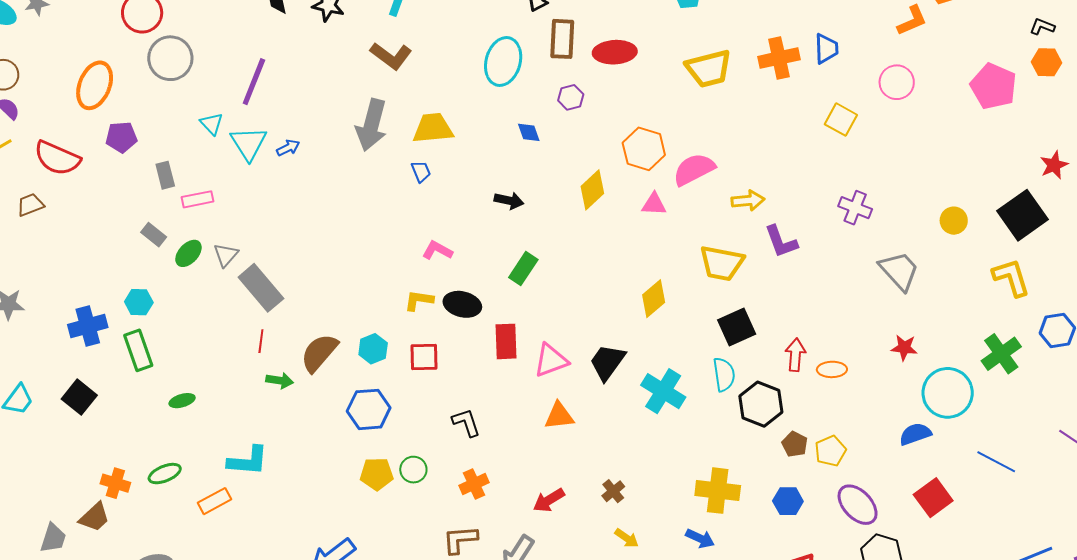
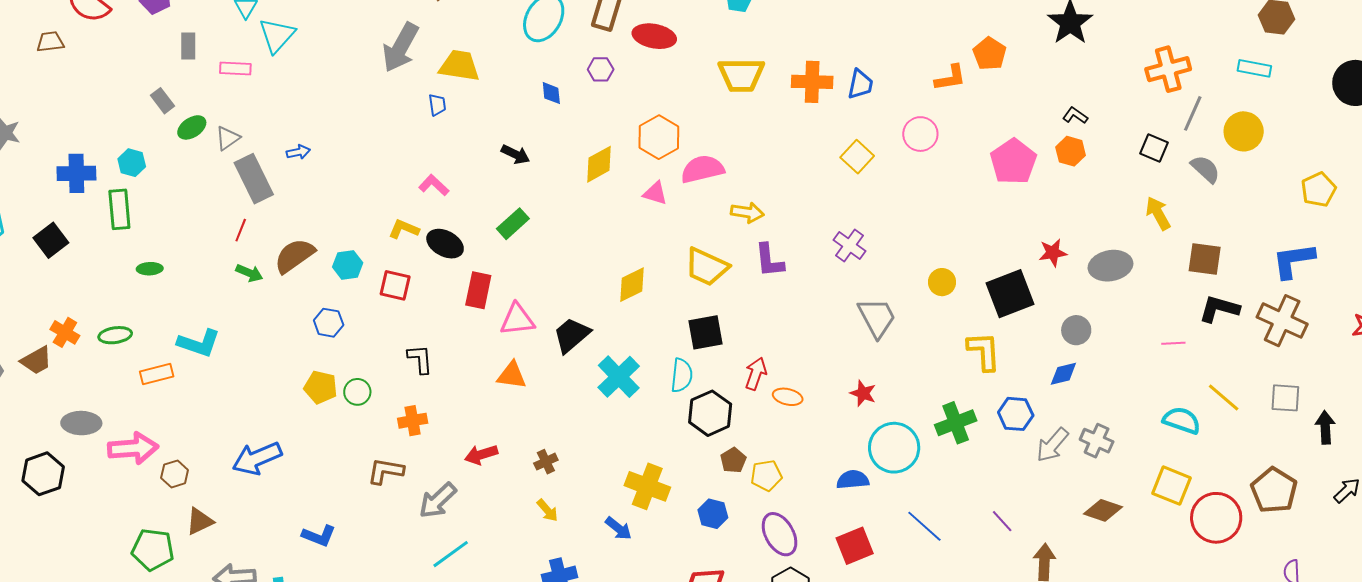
blue arrow: (288, 148) -> (298, 152), moved
pink rectangle: (198, 199) -> (235, 68), moved
blue hexagon: (369, 409) -> (329, 323), size x0.7

